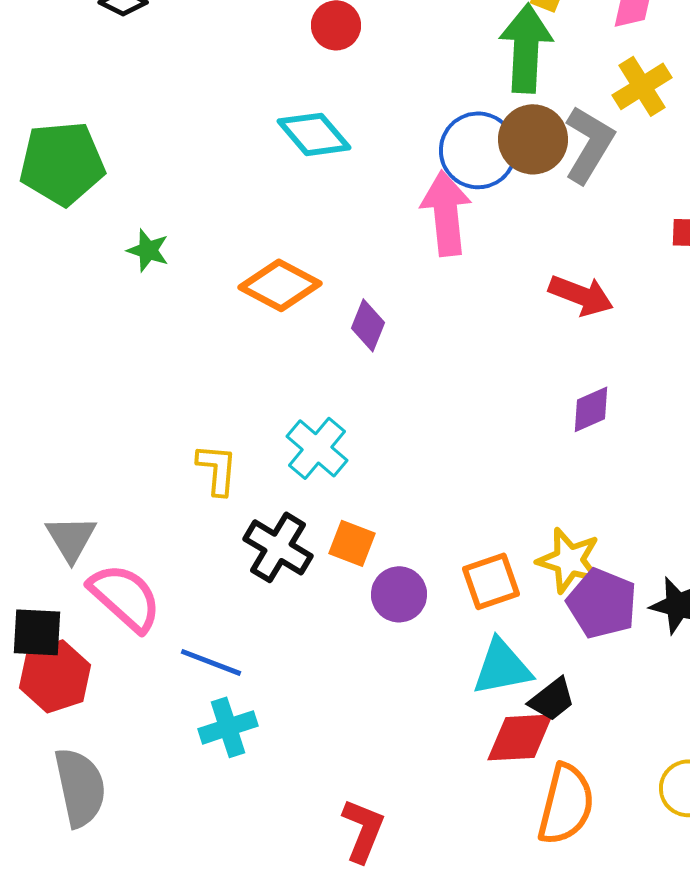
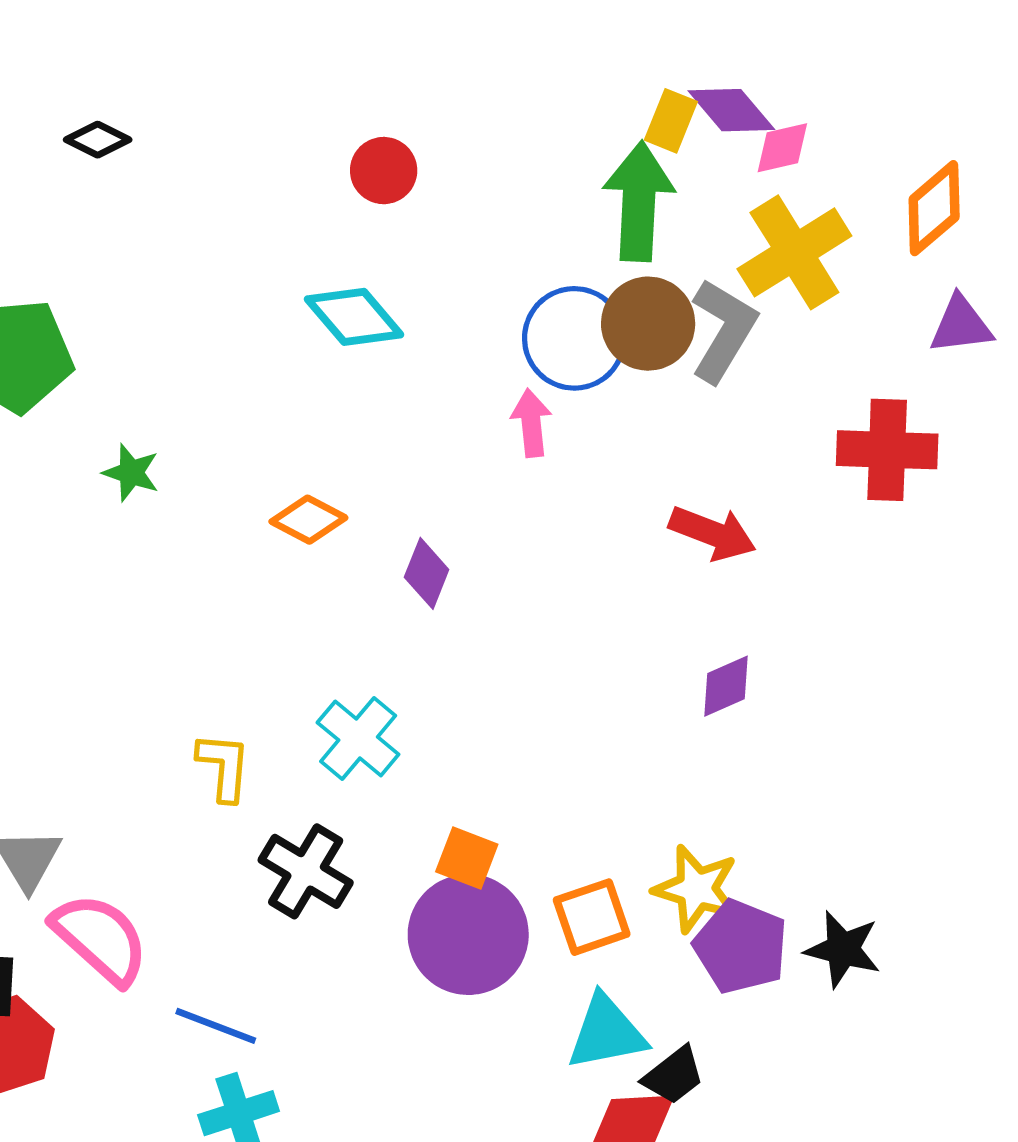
yellow cross: (642, 86) -> (794, 252), size x1.4
pink arrow: (446, 213) -> (531, 423), size x0.6
orange diamond: (280, 285) -> (308, 520), size x0.7
orange square: (352, 543) -> (467, 858), moved
purple circle: (399, 594) -> (468, 935), size x1.6

